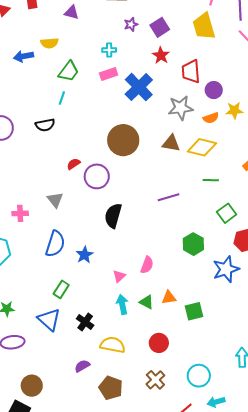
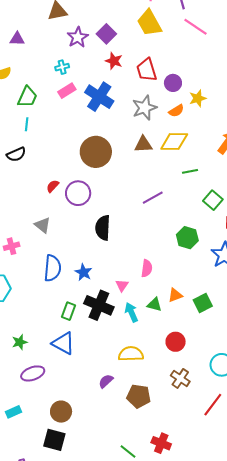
purple star: (131, 24) -> (78, 37), size x1.5
black cross: (85, 322) -> (99, 305), moved, size x1.6

